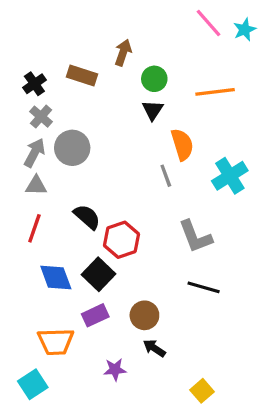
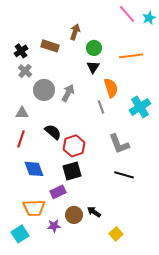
gray arrow: (34, 153) -> (68, 93), moved
black square: (98, 274) -> (72, 171), moved, turned 30
brown circle: (144, 315) -> (74, 215), moved
purple star: (115, 369) -> (54, 226), moved
yellow square: (202, 391) -> (116, 234), moved

